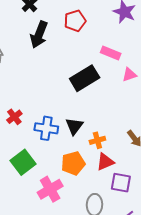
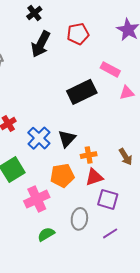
blue cross: (46, 128) -> (39, 138), turned 30

